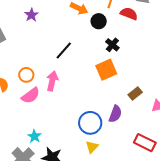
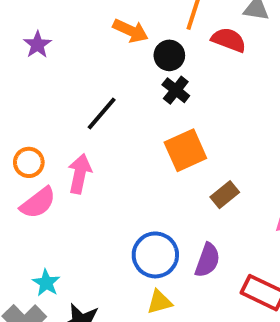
black cross: (112, 45) -> (176, 90), moved
brown rectangle: (135, 93) -> (225, 195), moved
purple semicircle: (115, 114) -> (207, 260), moved
yellow triangle: (92, 147) -> (159, 302), turned 32

